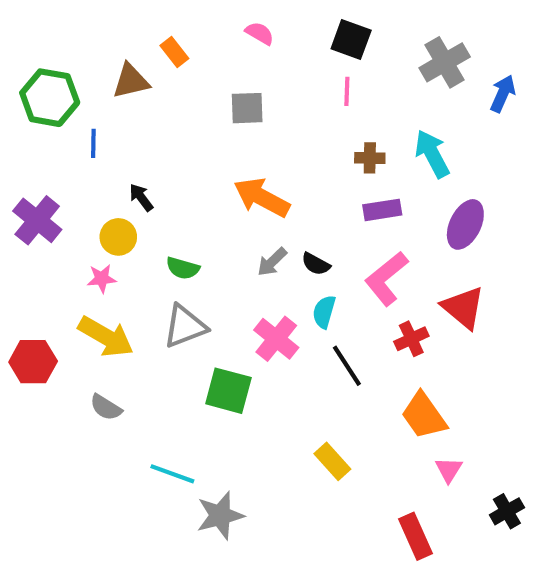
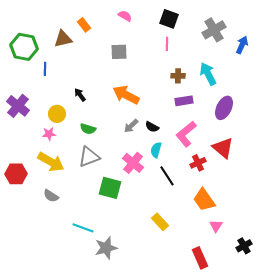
black arrow: (141, 197) -> (80, 95), moved

